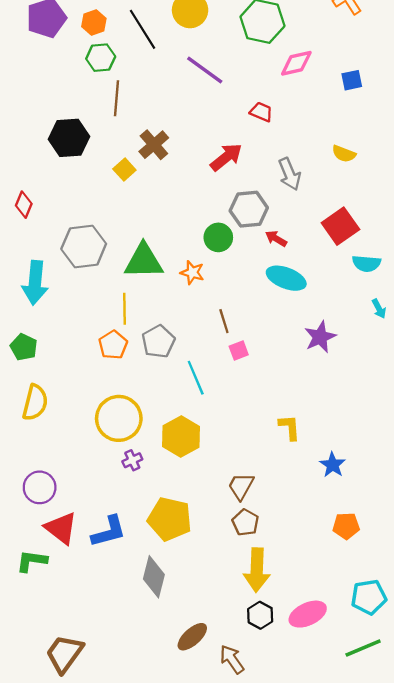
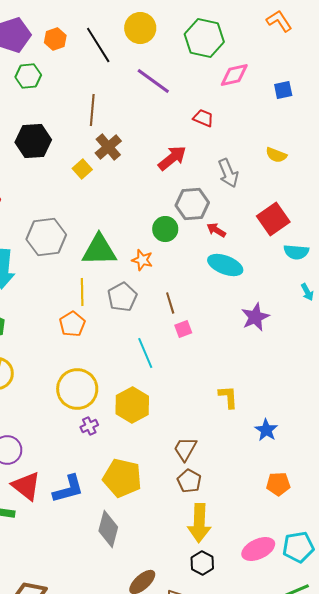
green hexagon: (101, 58) -> (28, 76), moved
brown line: (116, 98) -> (92, 110), moved
gray pentagon: (158, 341) -> (122, 297), moved
pink ellipse: (308, 614) -> (258, 549), moved

